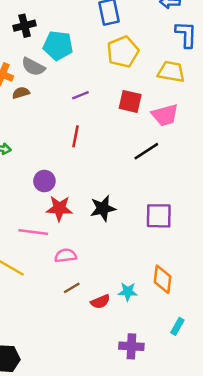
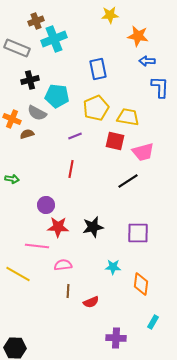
yellow pentagon: (123, 52) -> (96, 108), moved
yellow trapezoid: (171, 72) -> (128, 117), moved
brown line: (72, 288) -> (68, 291), turned -56
cyan star: (128, 292) -> (113, 267), moved

